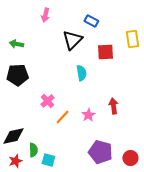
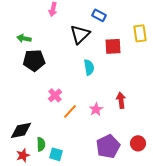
black pentagon: (17, 75) -> (34, 60), moved
purple pentagon: (100, 152) -> (108, 146), turned 30
red circle: (130, 158) -> (138, 143), moved

